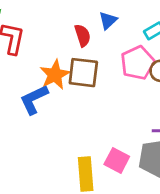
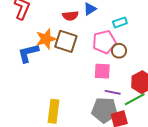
red semicircle: (83, 35) -> (70, 16), turned 91
pink square: (117, 160) -> (102, 71), moved, turned -36

